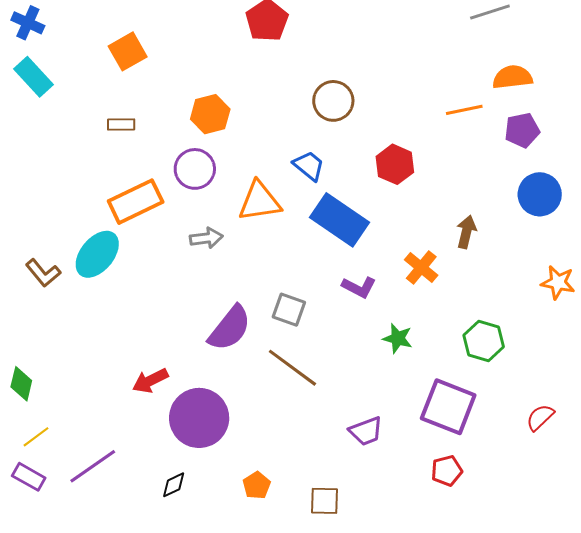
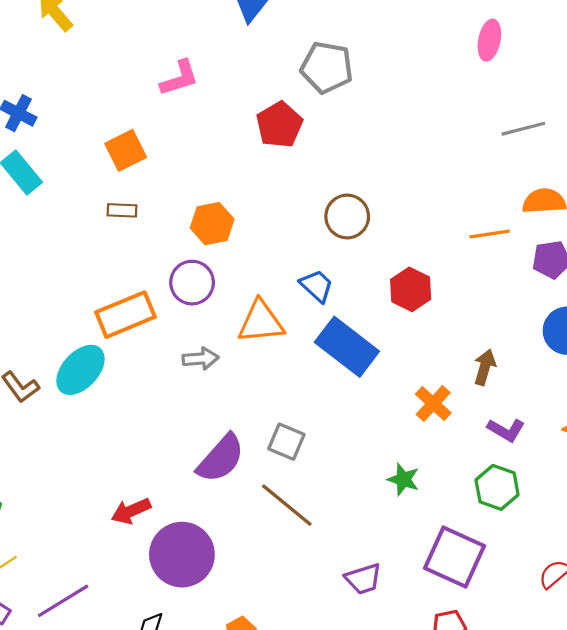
brown rectangle: (121, 124) -> (122, 210), moved
purple L-shape: (359, 287) -> (506, 430), moved

